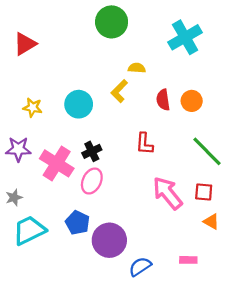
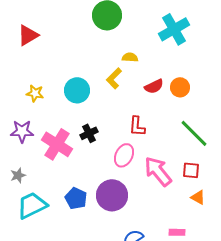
red semicircle: (163, 100) -> (154, 86), turned -108
pink ellipse: (92, 181) -> (124, 155), moved
purple circle: (109, 240) -> (112, 195), moved

